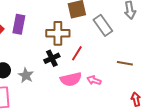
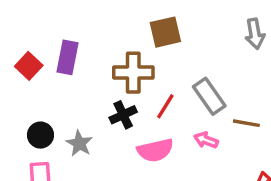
gray rectangle: (103, 25) -> (209, 96), moved
pink arrow: (94, 80) -> (206, 140), moved

